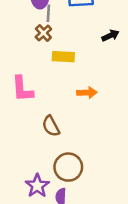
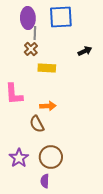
orange arrow: (87, 93) -> (48, 106), moved
purple star: (37, 186) -> (19, 158), moved

